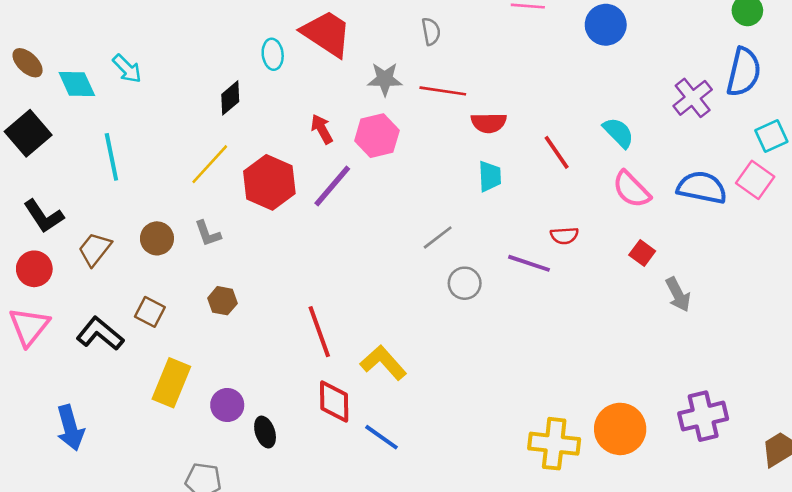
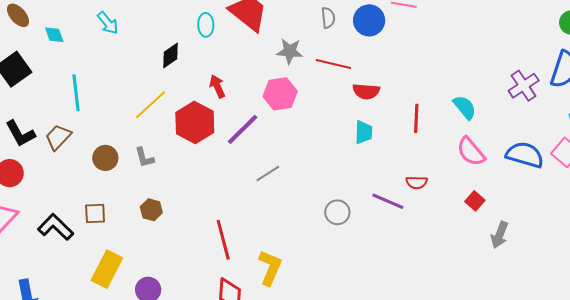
blue circle: (606, 25) -> (369, 20), moved
cyan arrow: (127, 69) -> (108, 23), moved
cyan diamond: (77, 84) -> (54, 35), size x0.7
red arrow: (322, 129) -> (217, 86), moved
red line: (557, 152) -> (416, 118), turned 32
gray line: (438, 237) -> (268, 173), moved
brown trapezoid: (95, 249) -> (58, 137), moved
gray arrow: (678, 294) -> (500, 235), turned 44
brown square: (150, 312) -> (95, 214), turned -35
yellow L-shape: (383, 363) -> (270, 268), turned 60

